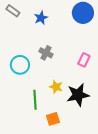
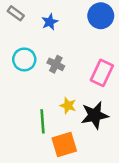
pink rectangle: (84, 60) -> (102, 73), size x1.5
cyan circle: (20, 65) -> (24, 59), moved
orange square: (53, 119) -> (64, 144), size x1.5

